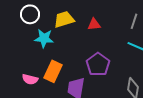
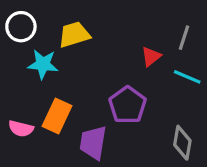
red triangle: (94, 24) -> (151, 56), moved, turned -32

